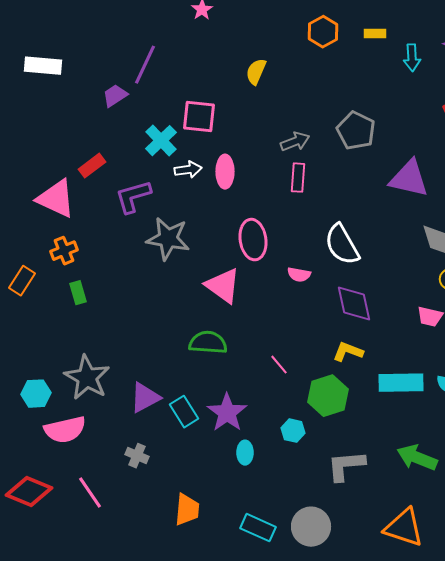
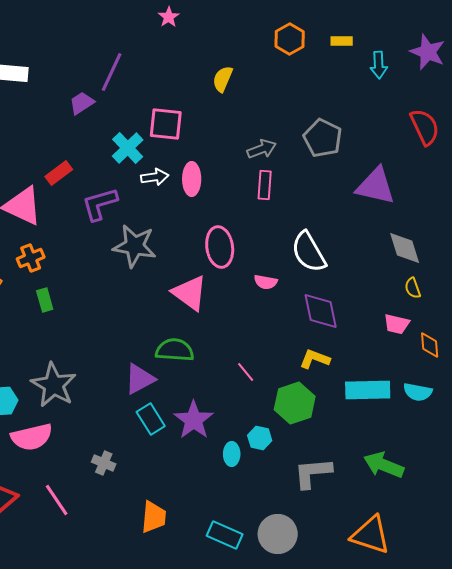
purple triangle: (145, 398) -> (140, 379), moved
cyan ellipse: (245, 453) -> (232, 454), moved

